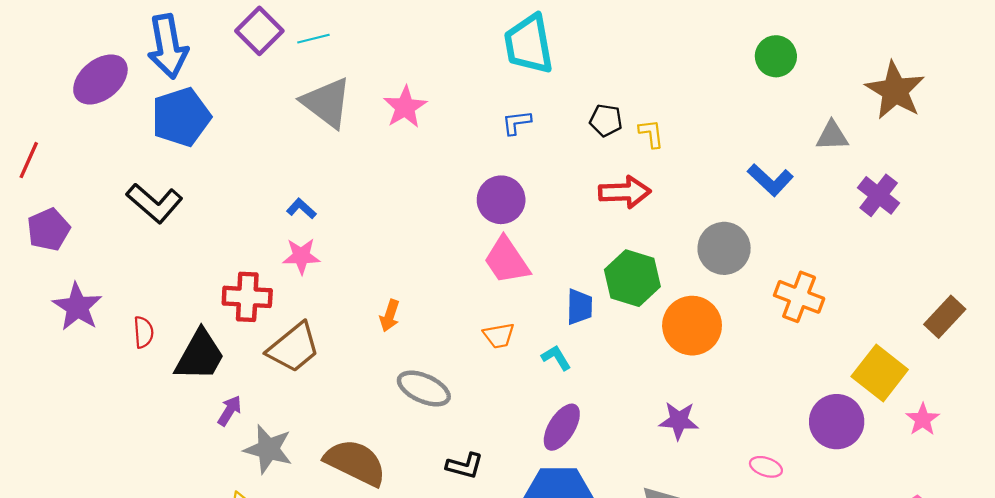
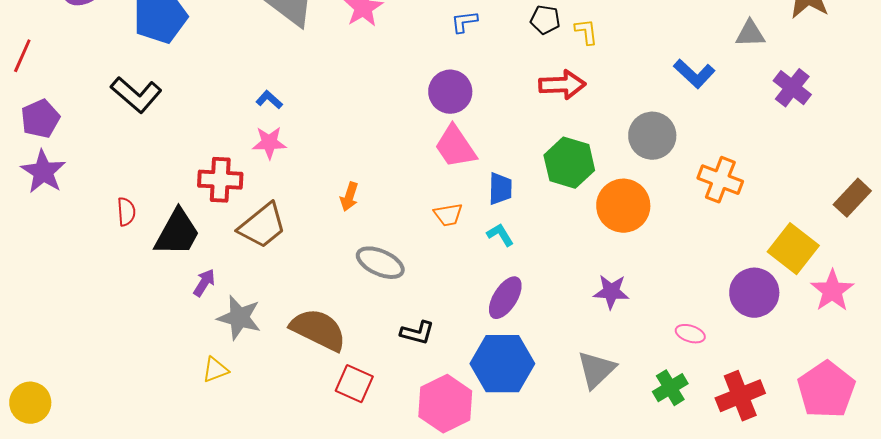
purple star: (77, 307) -> (43, 172), moved
blue trapezoid: (579, 307) -> (500, 189), moved
pink star: (923, 419) -> (832, 291), size x1.4

